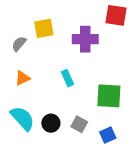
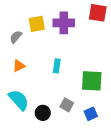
purple cross: (85, 39) -> (64, 23), moved
cyan rectangle: (67, 78) -> (57, 66), turned 32
black circle: (51, 123) -> (43, 113), moved

